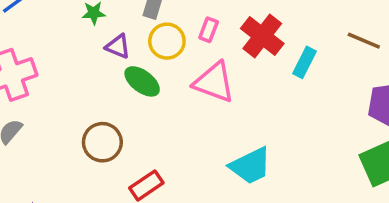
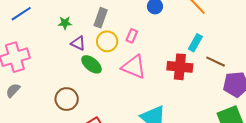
red cross: (262, 36) -> (180, 67), moved, turned -35
brown line: (364, 41) -> (216, 62), moved
cyan rectangle: (304, 62) -> (195, 43), moved

